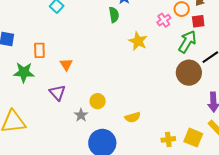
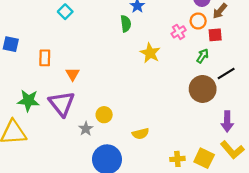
green arrow: (187, 42) -> (203, 56), size x0.6
green star: (24, 72) -> (28, 101), moved
purple triangle: (57, 93) -> (62, 104), size x1.5

